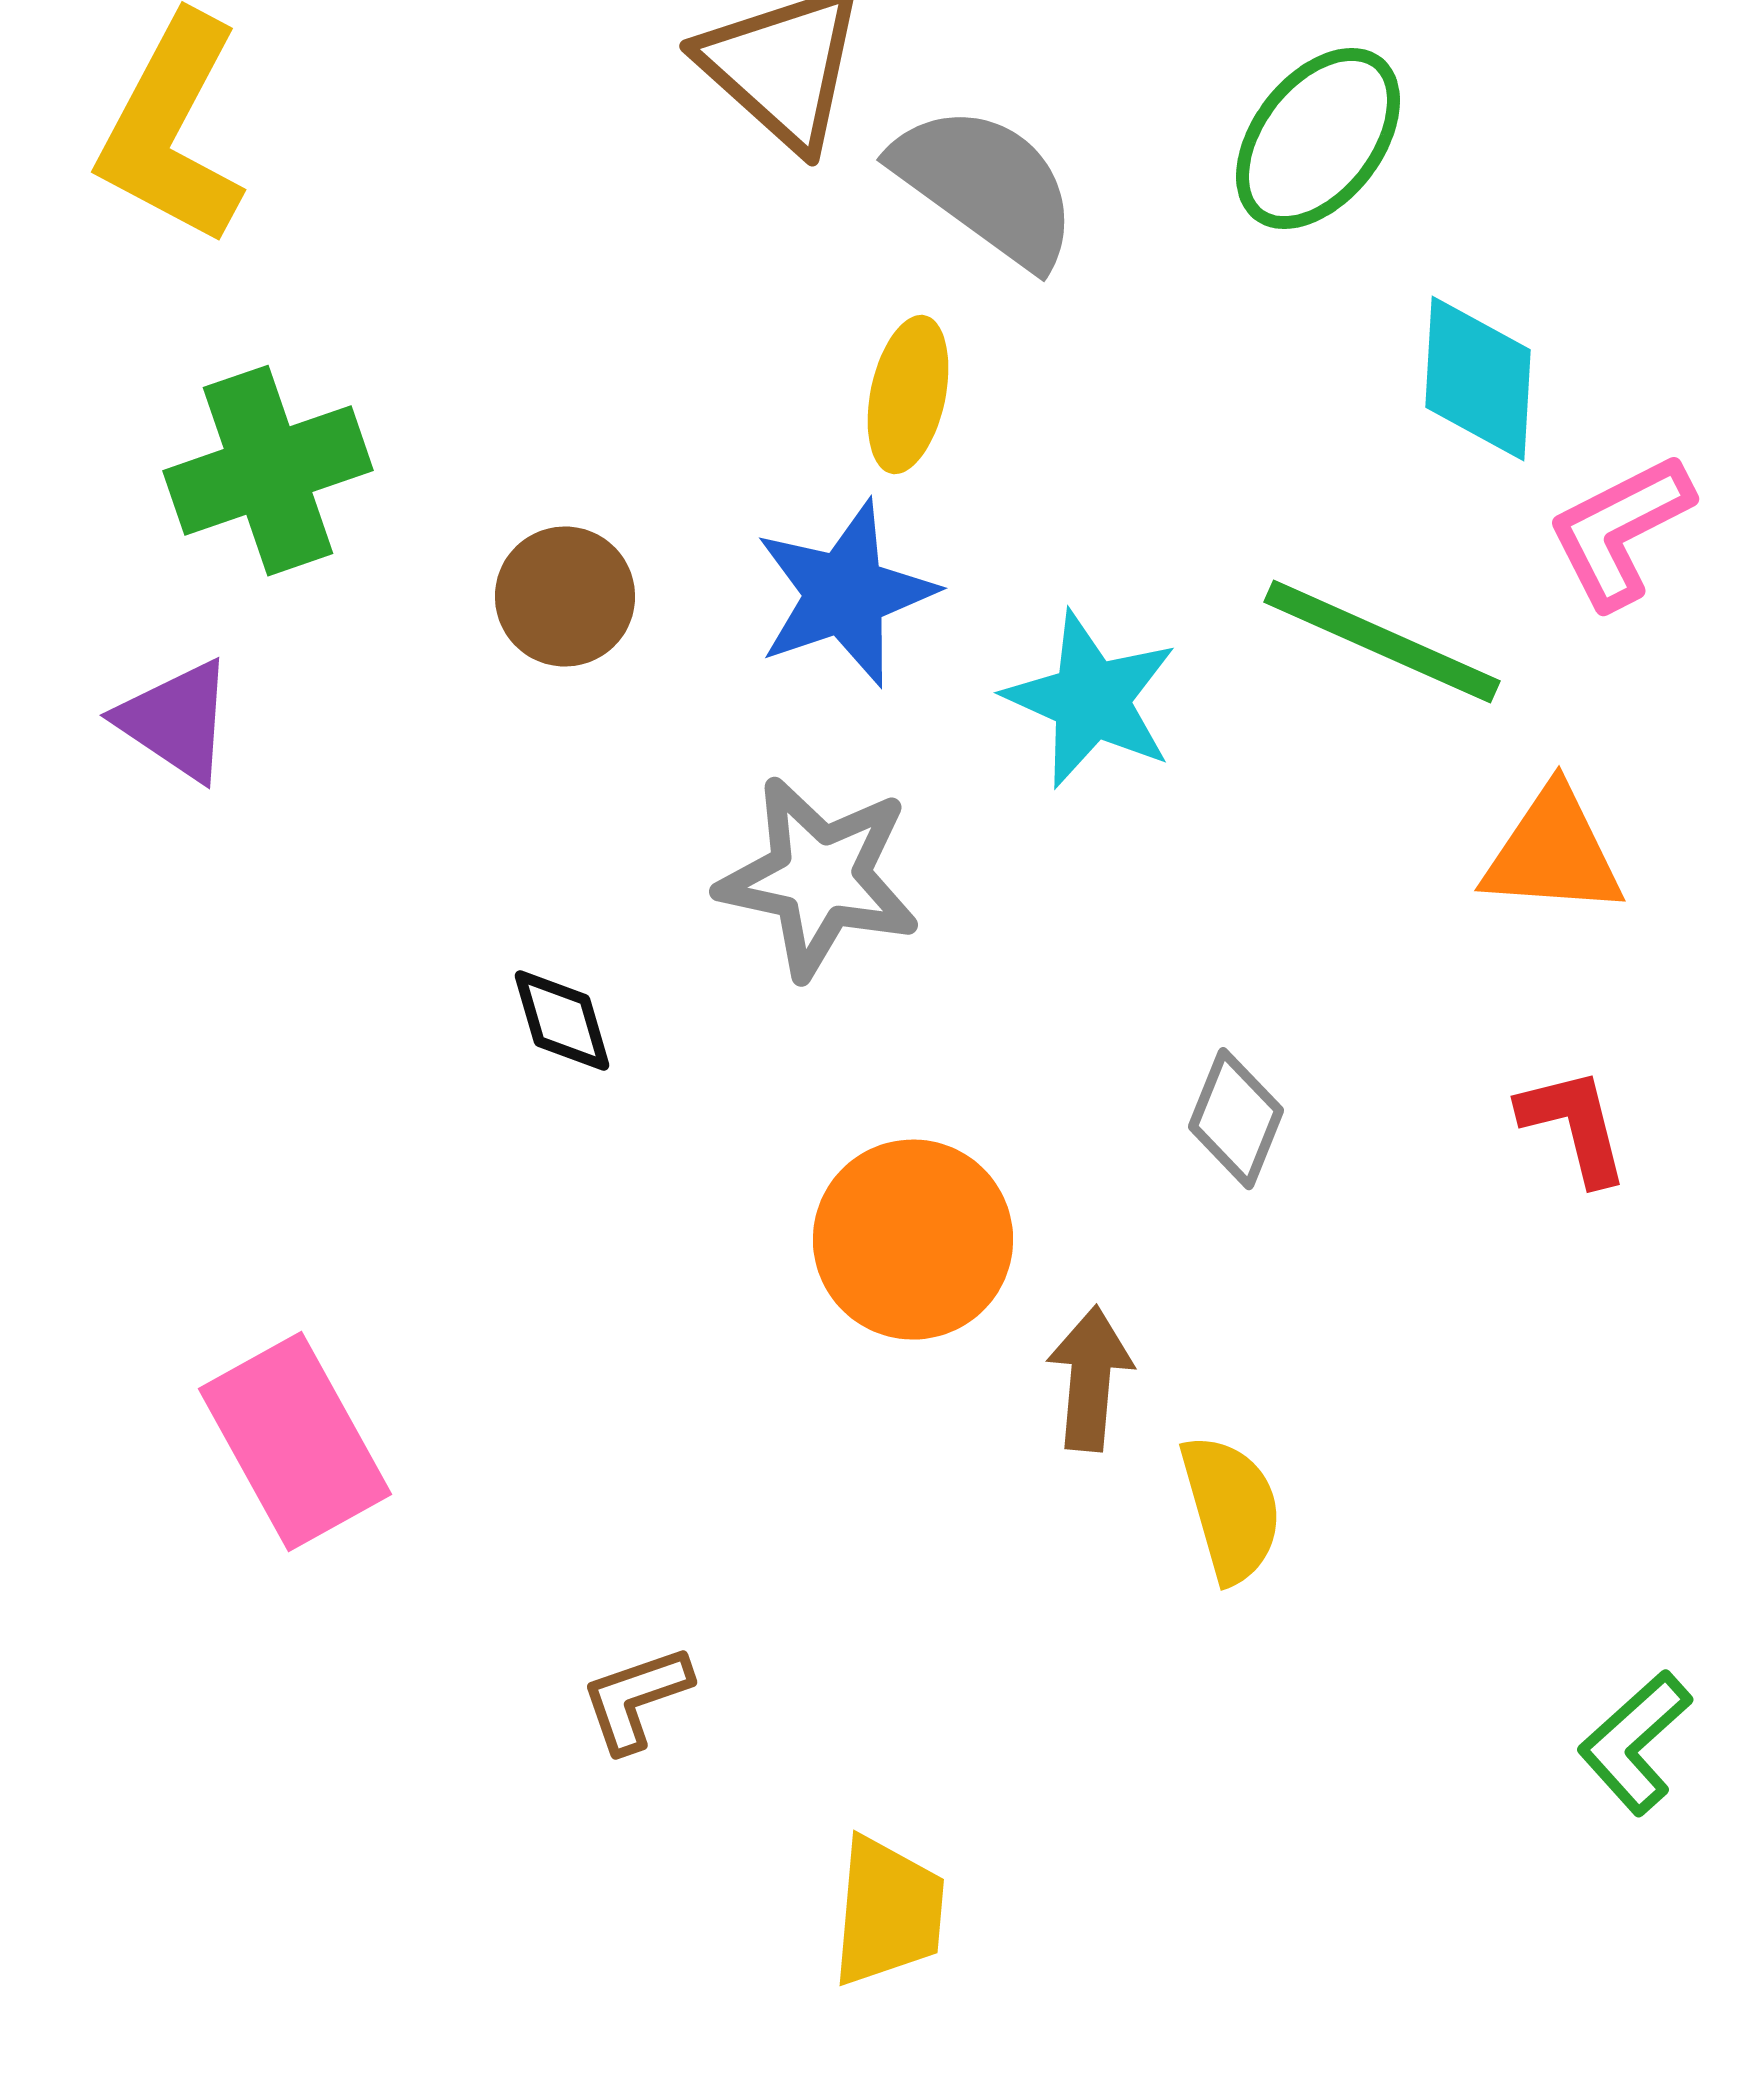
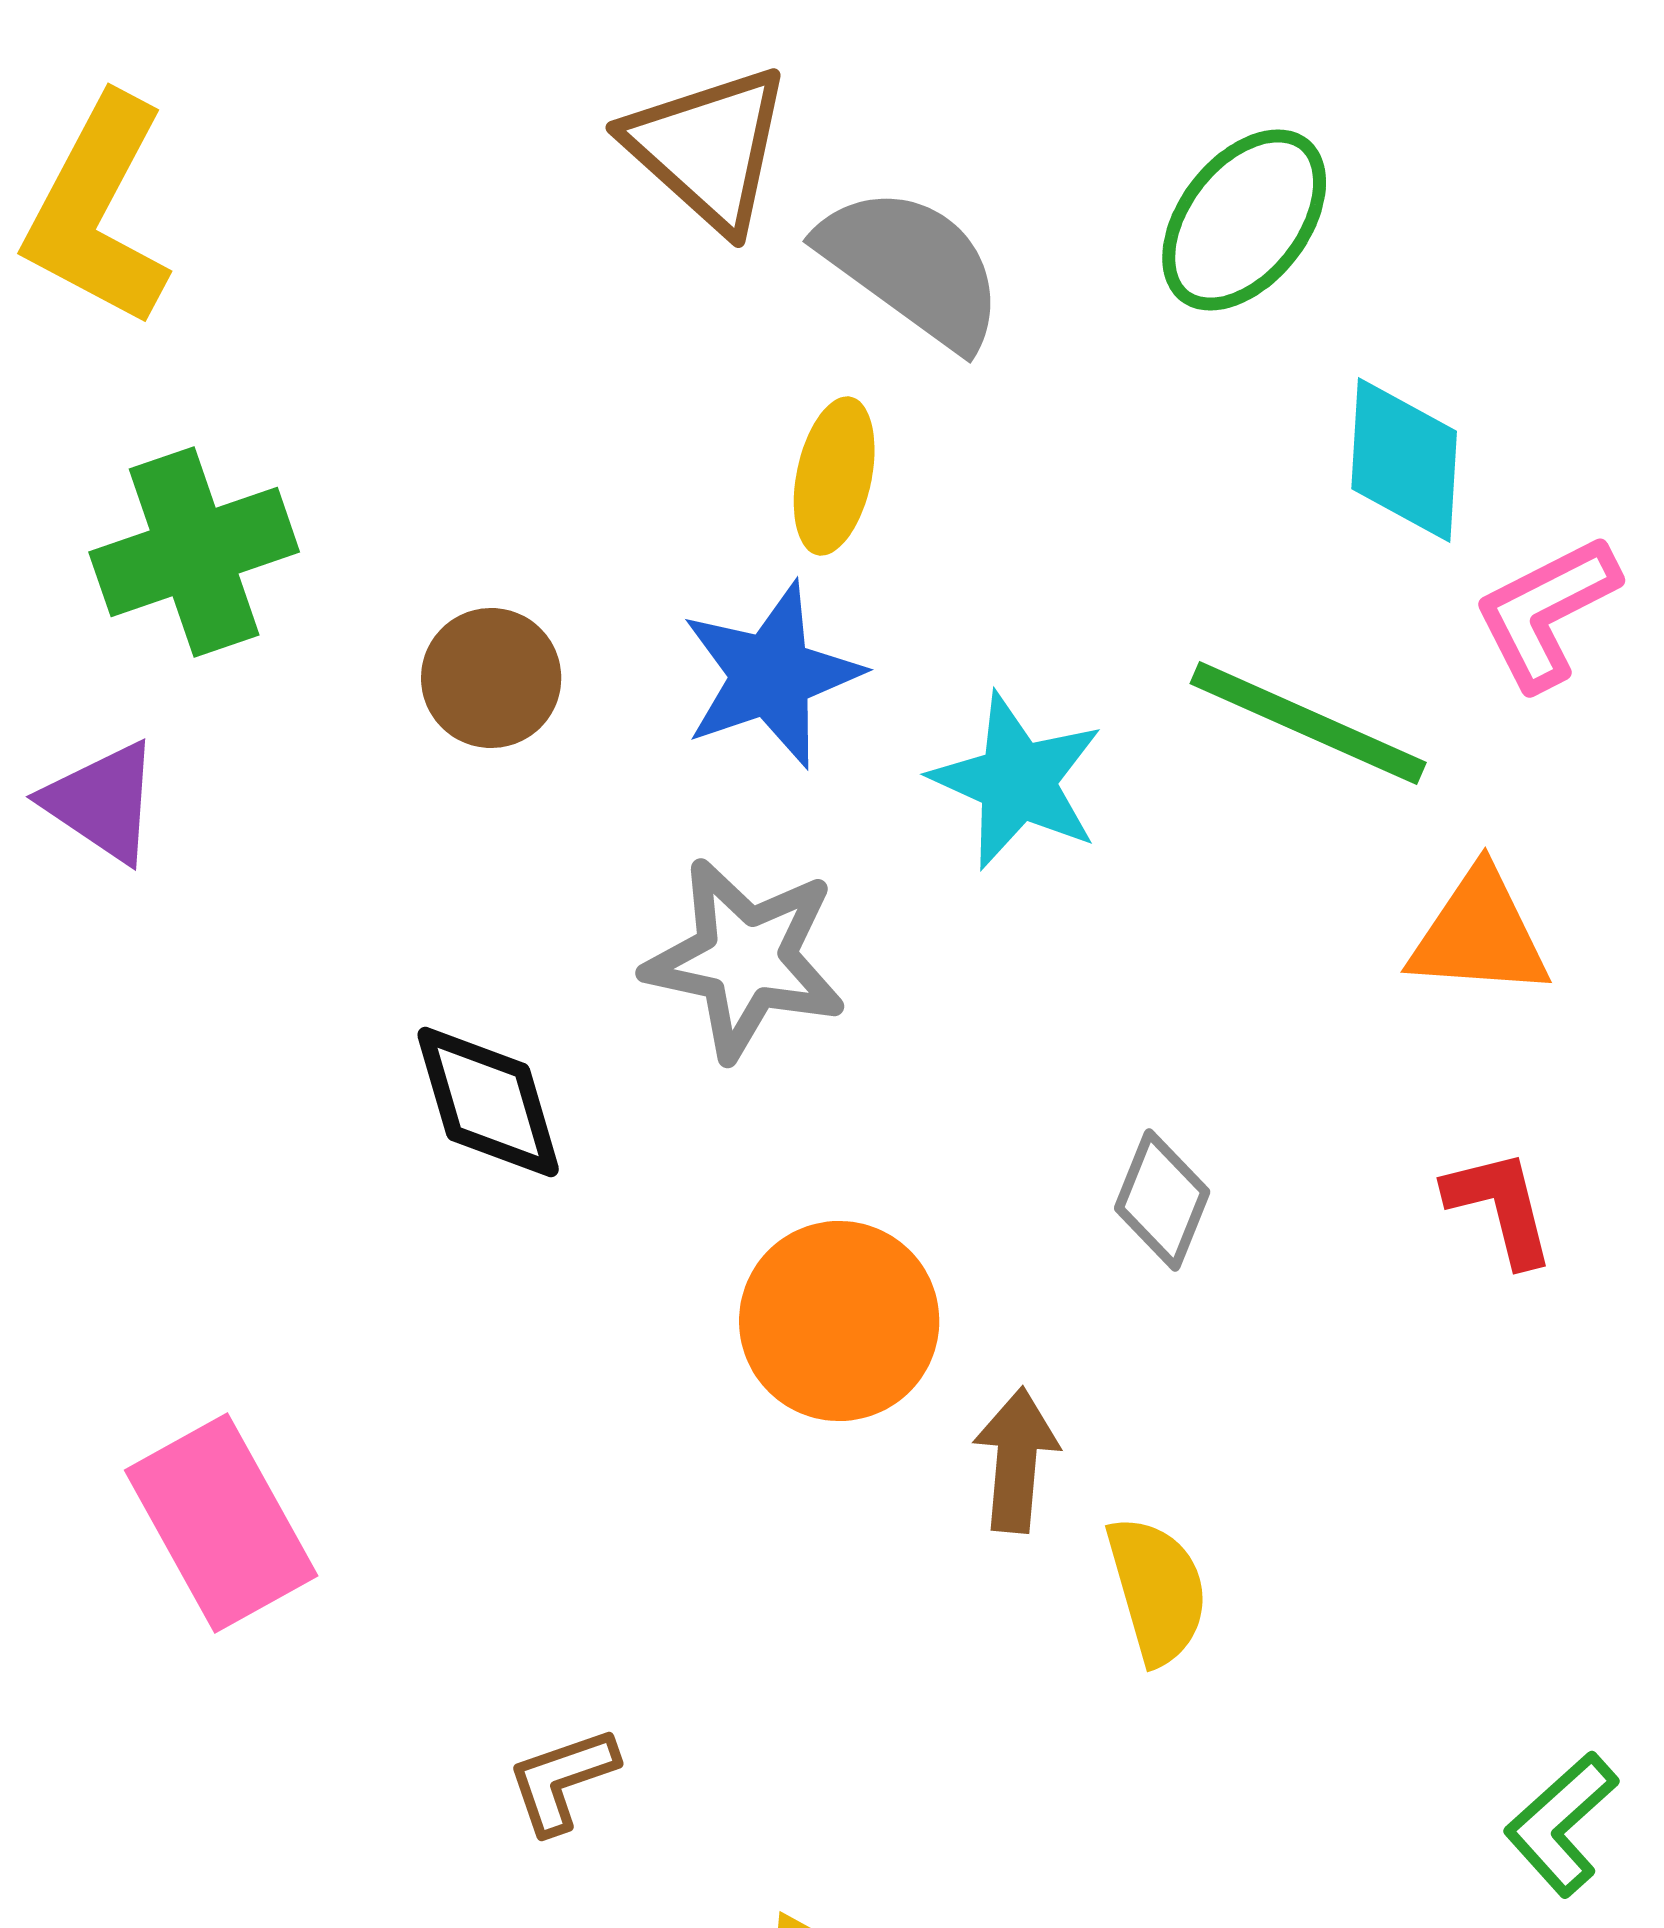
black diamond: (562, 1021) -> (488, 1102), size x1.5

